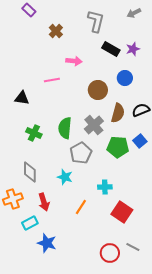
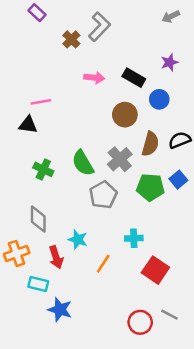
gray L-shape: (96, 21) -> (99, 27), moved, turned 30
black rectangle: (111, 49) -> (134, 78), moved
pink line: (52, 80) -> (41, 102), moved
green semicircle: (65, 128) -> (83, 163), turned -35
cyan star: (65, 177) -> (78, 239), moved
cyan rectangle: (30, 223) -> (38, 284), turned 42

